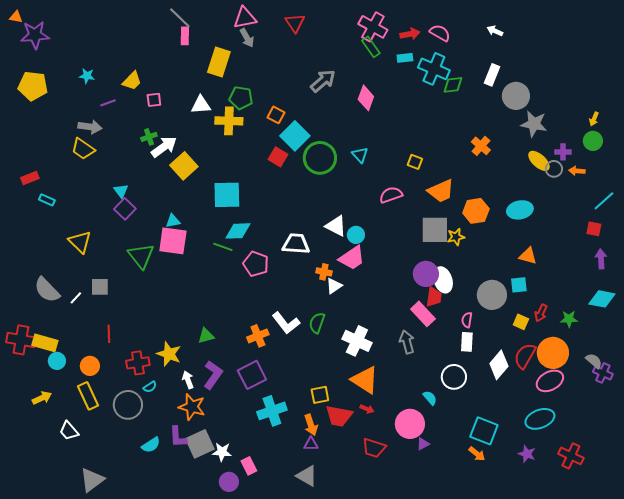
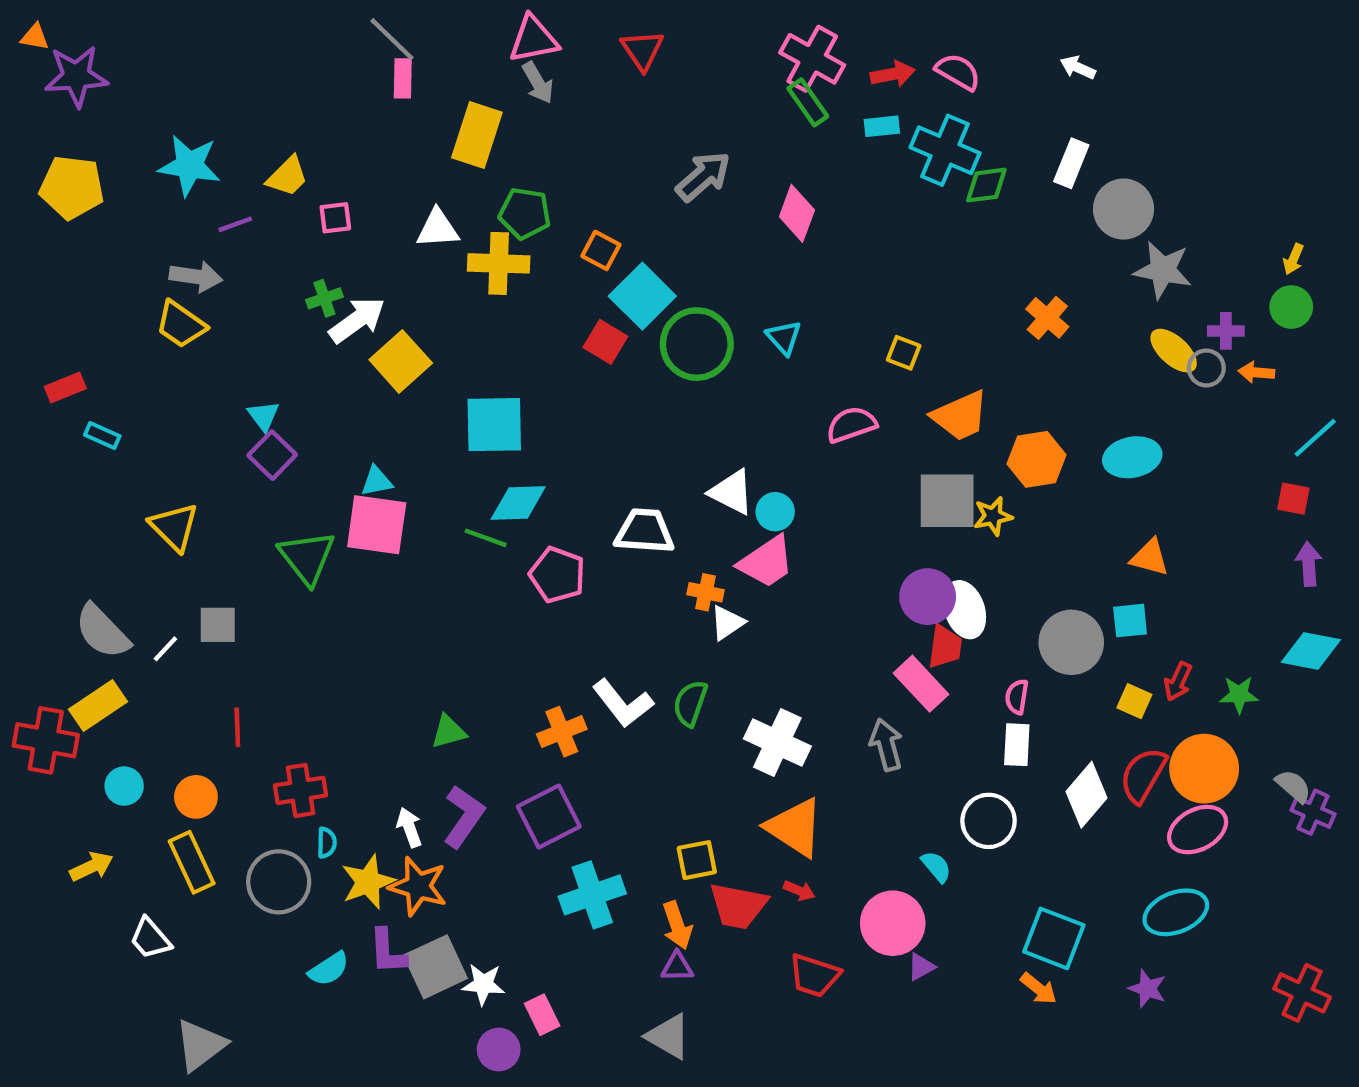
cyan star: (87, 76) -> (189, 165), size x1.8
yellow rectangle: (45, 343) -> (98, 705), moved, turned -50
yellow star: (169, 354) -> (368, 882), moved, turned 30
cyan semicircle: (150, 387) -> (327, 843), turned -56
red cross: (571, 456) -> (1302, 993), moved

